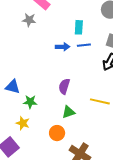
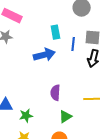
blue line: (84, 45) -> (73, 44), moved, turned -64
blue arrow: (62, 47) -> (44, 55), size x1.5

